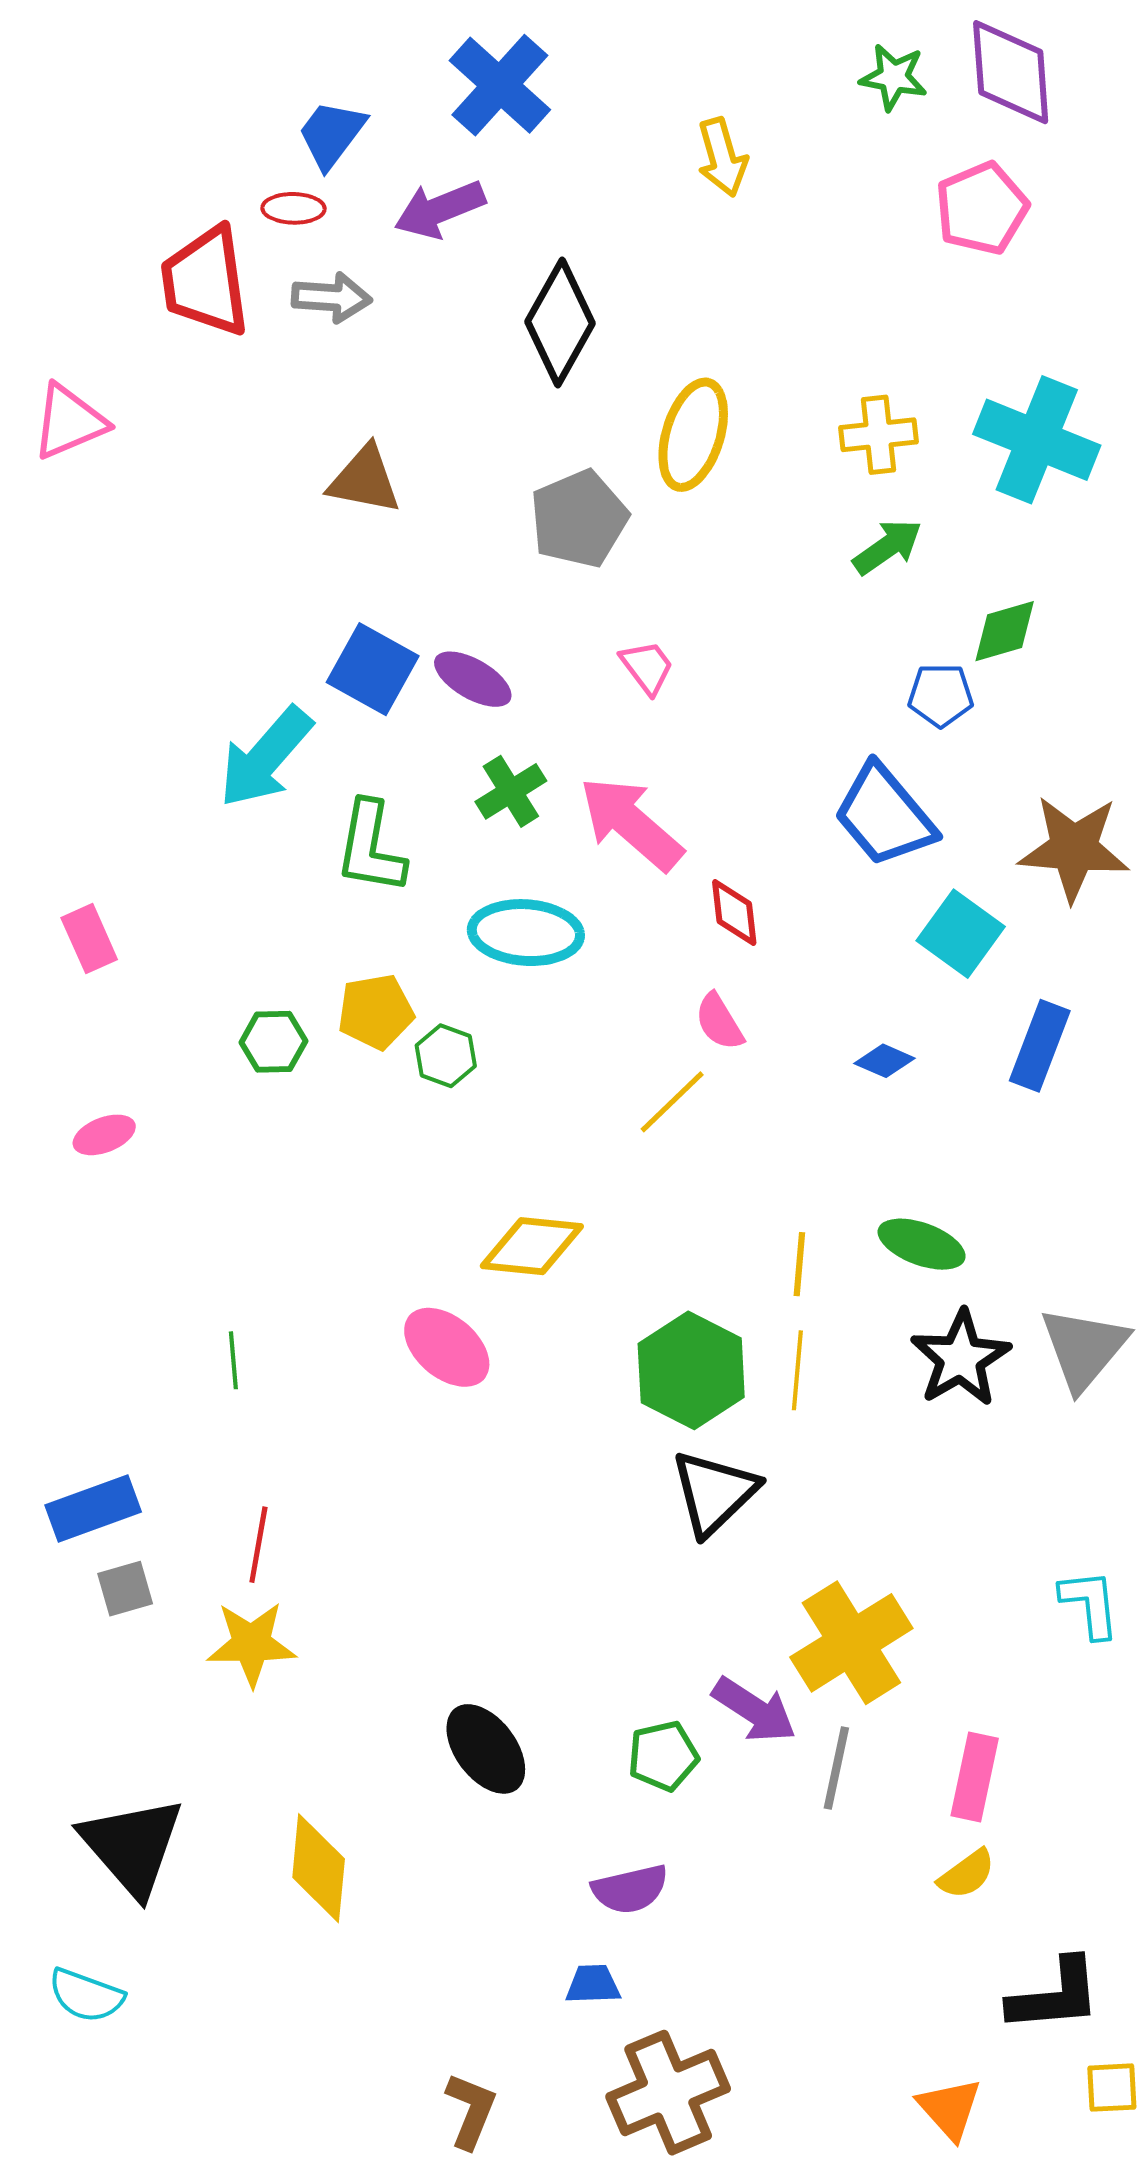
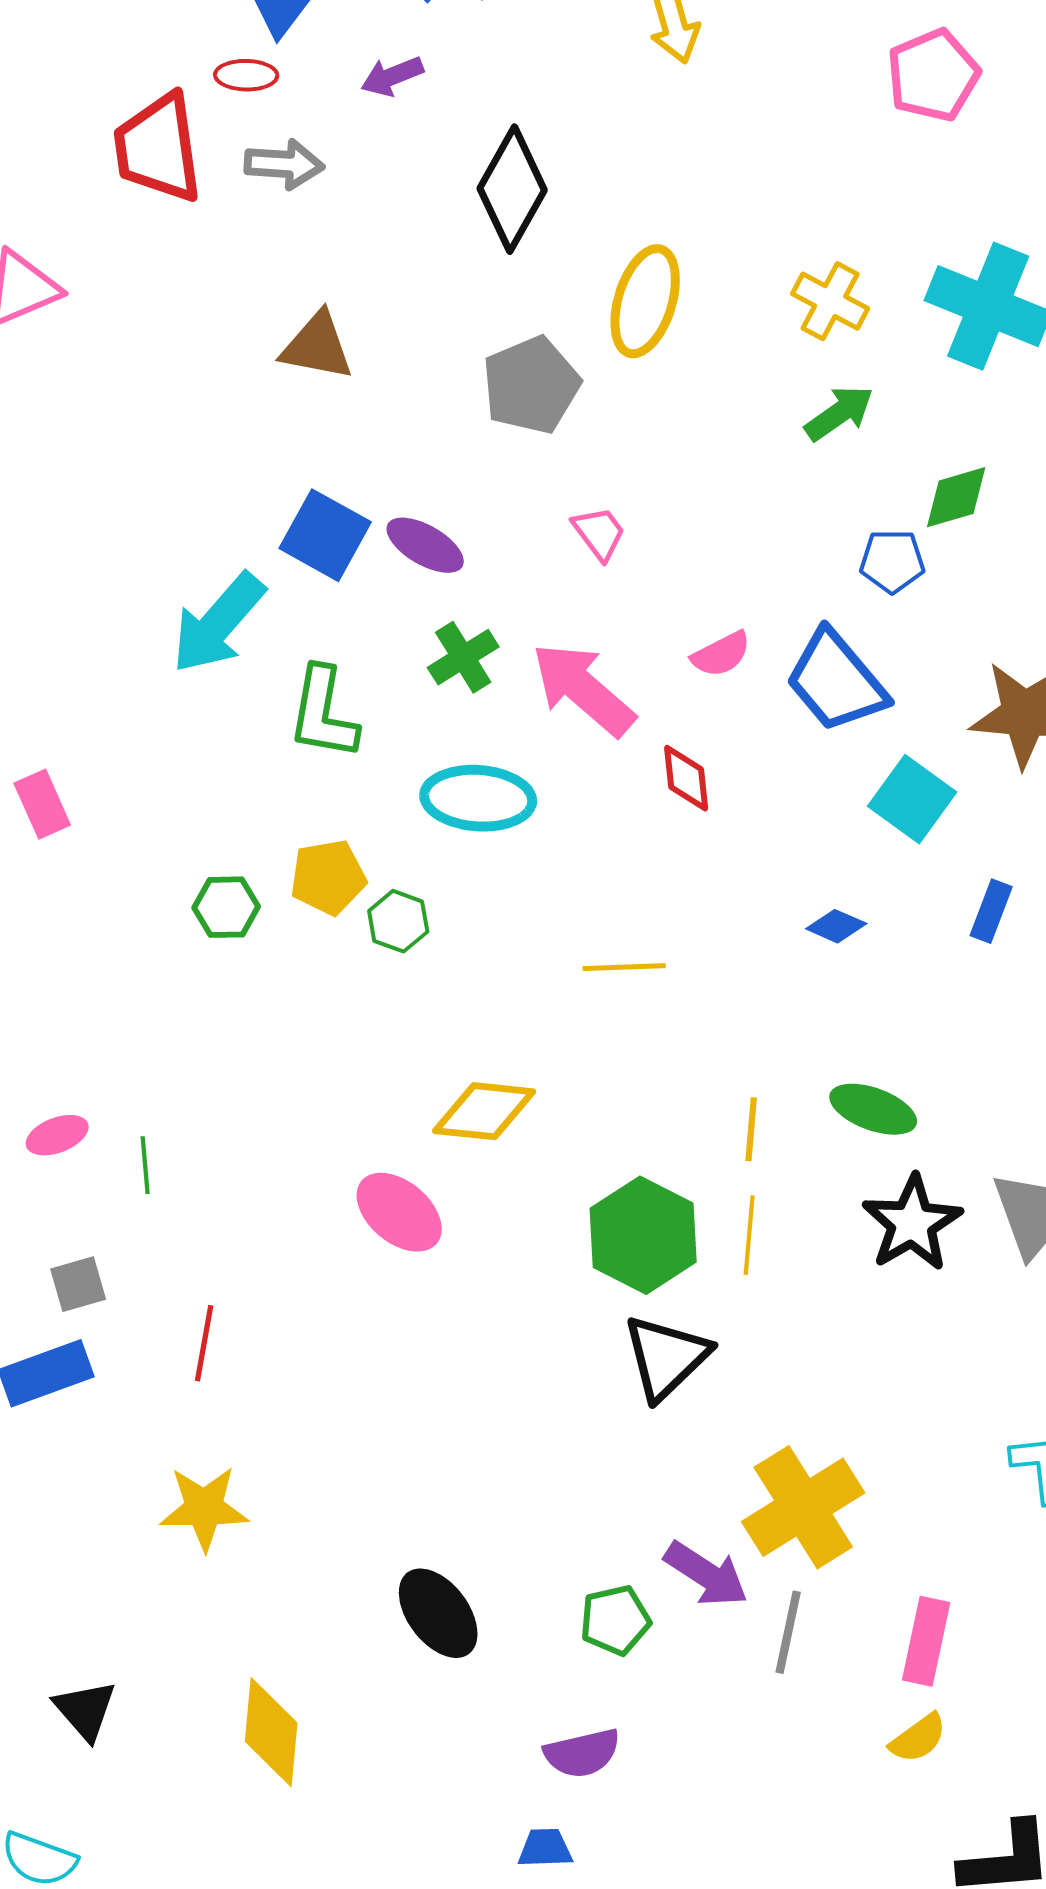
purple arrow: (440, 209) -> (392, 76), size x0.7
yellow cross: (878, 435) -> (830, 301), turned 34
pink semicircle: (719, 1022) -> (721, 654), moved, turned -86
blue rectangle: (1040, 1046) -> (991, 911), size x0.7
yellow line: (672, 1102) -> (624, 967), turned 42
pink ellipse: (104, 1135) -> (57, 1135), moved
green line: (233, 1360) -> (145, 1165), moved
red line: (258, 1545) -> (204, 1343), moved
gray square: (125, 1589) -> (78, 1284), moved
black triangle: (132, 1846) -> (85, 1710), size x0.6

